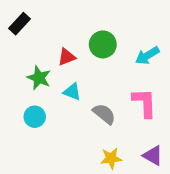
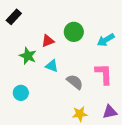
cyan circle: (35, 117) -> (21, 93), moved
purple triangle: (153, 156) -> (110, 112), turned -42

